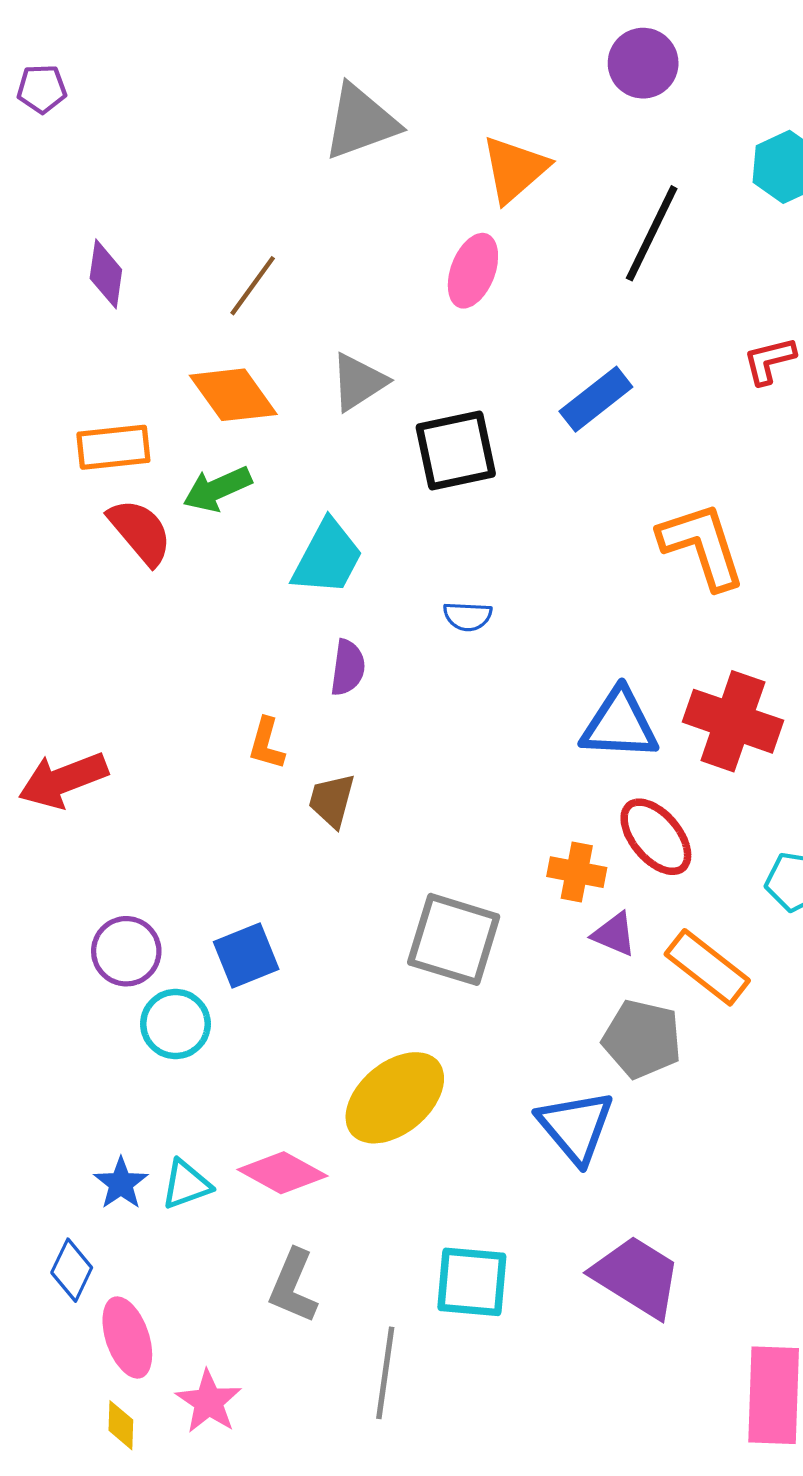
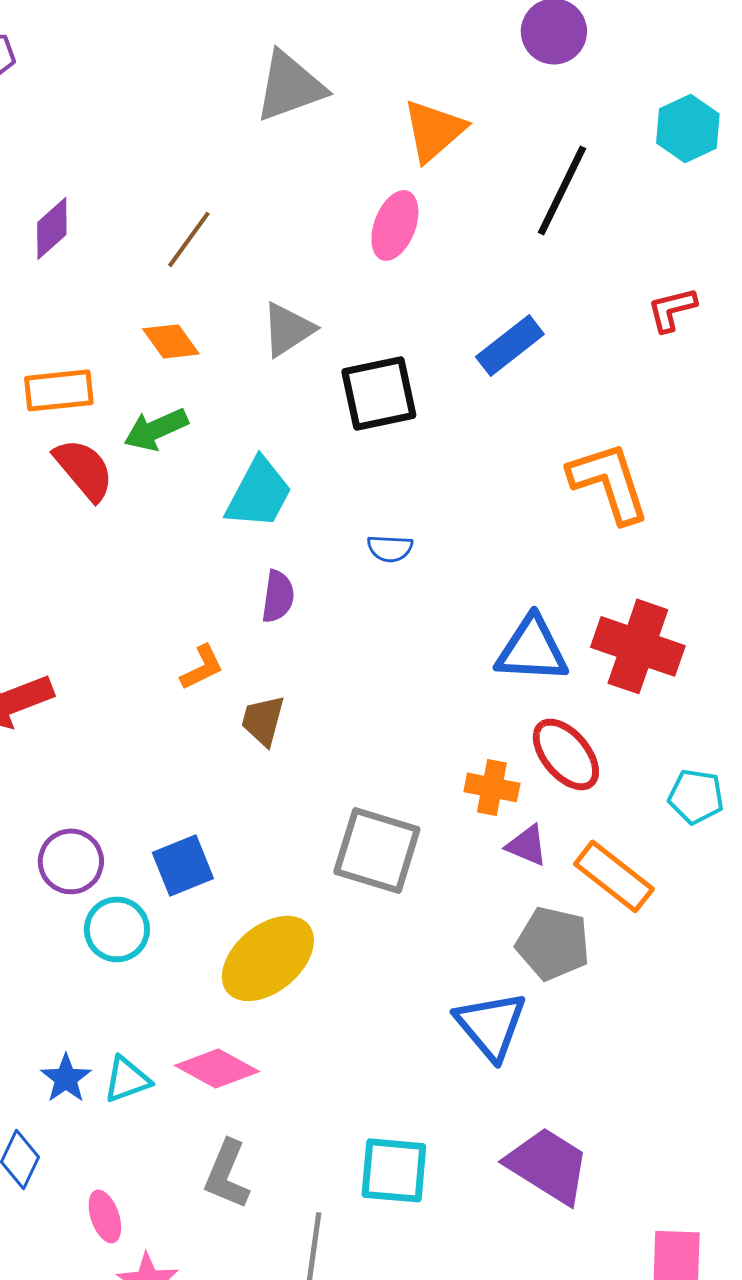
purple diamond: (106, 274) -> (52, 228), turned 40
orange diamond: (233, 395) -> (171, 341), size x0.7
orange L-shape: (266, 744) -> (202, 667), turned -132
yellow ellipse: (395, 1098) -> (268, 958), moved
pink ellipse: (127, 1337) -> (105, 1216), moved, size x0.7

